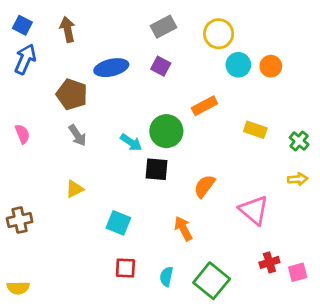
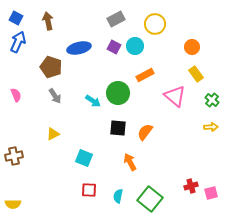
cyan circle: (238, 65) -> (135, 46), moved
yellow rectangle: (255, 130) -> (196, 74), moved, turned 35
black square: (156, 169) -> (118, 128), moved
pink triangle: (254, 210) -> (175, 96), moved

